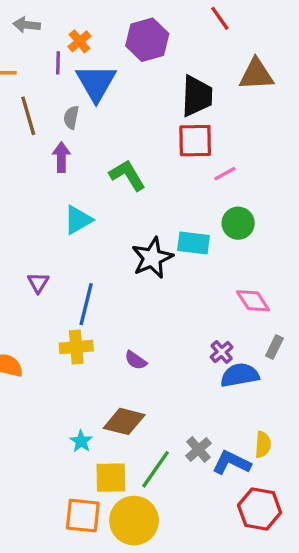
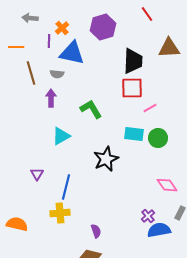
blue triangle: (96, 83) -> (72, 53), turned -48
gray semicircle: (71, 117) -> (57, 74), turned -96
cyan rectangle: (193, 243) -> (134, 134), moved
purple semicircle: (136, 360) -> (96, 231), moved, turned -144

